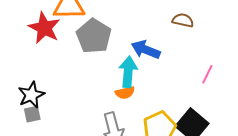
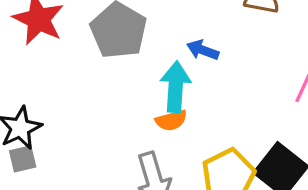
blue arrow: (146, 50) -> (203, 50), size x0.7

